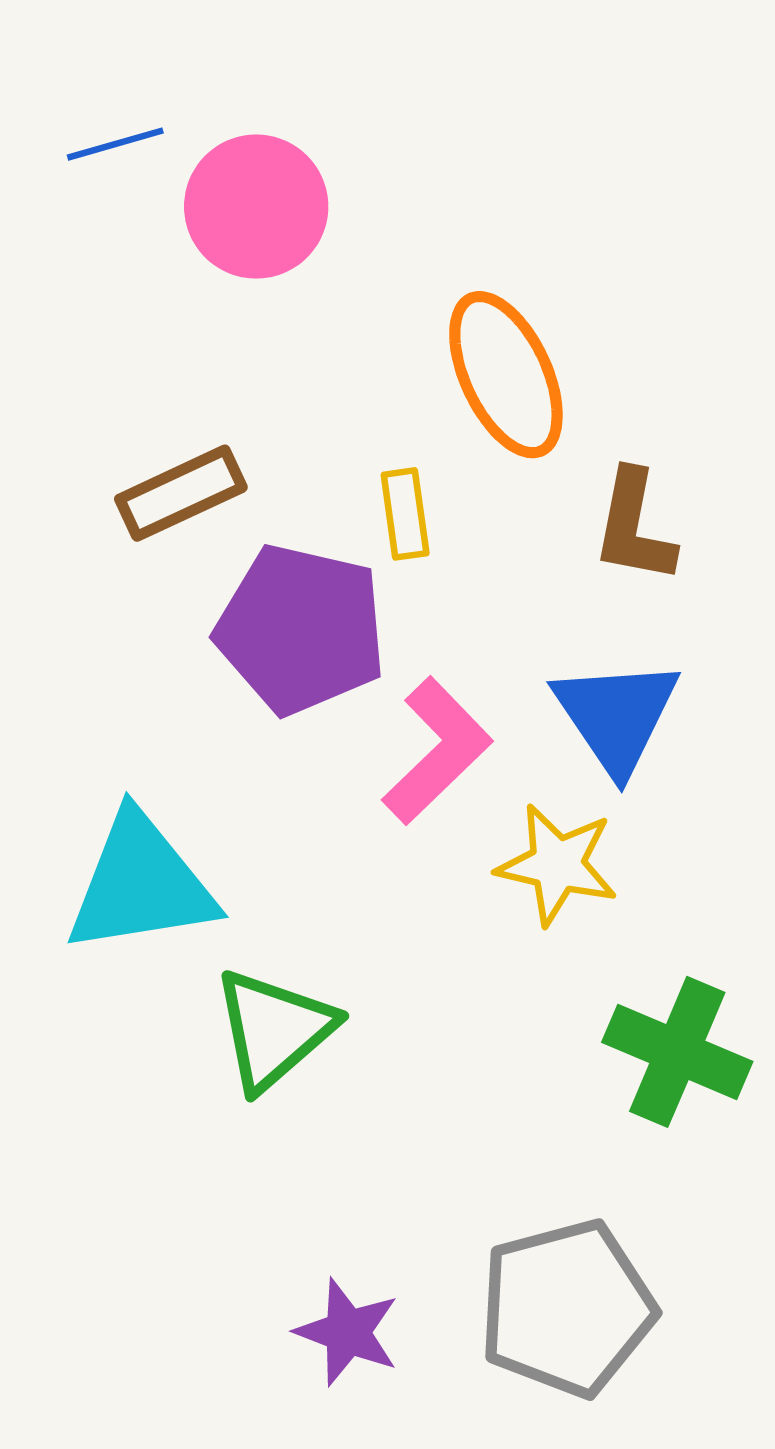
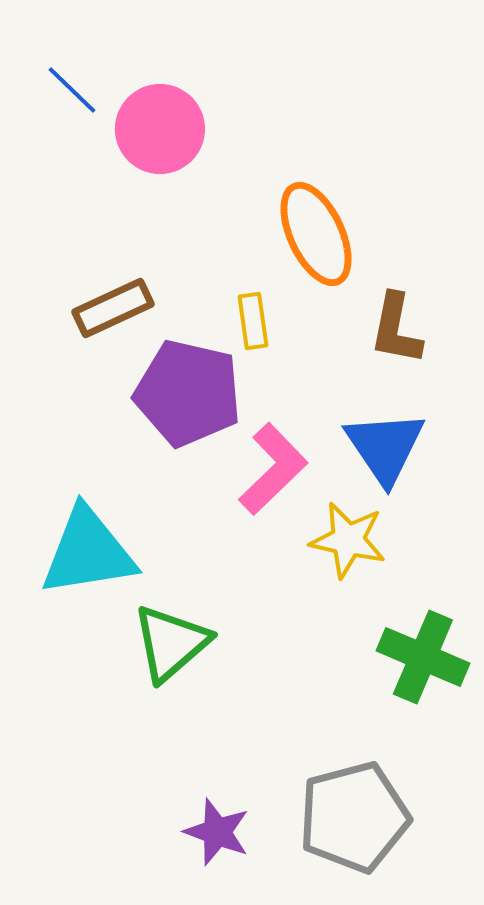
blue line: (115, 144) -> (72, 90), turned 60

